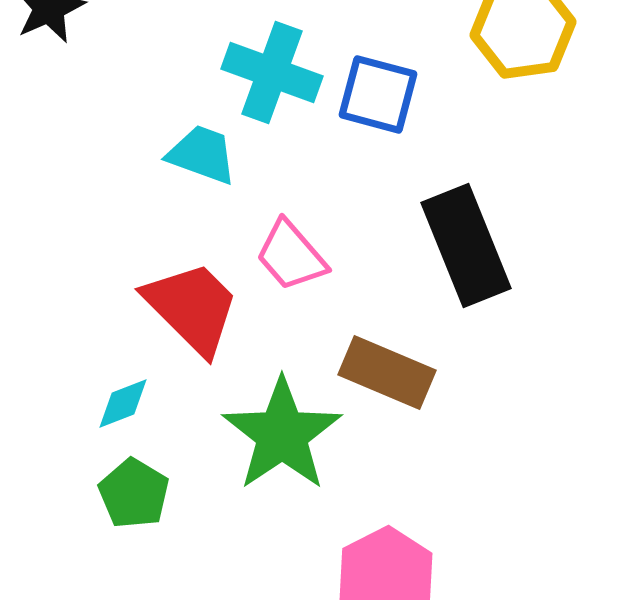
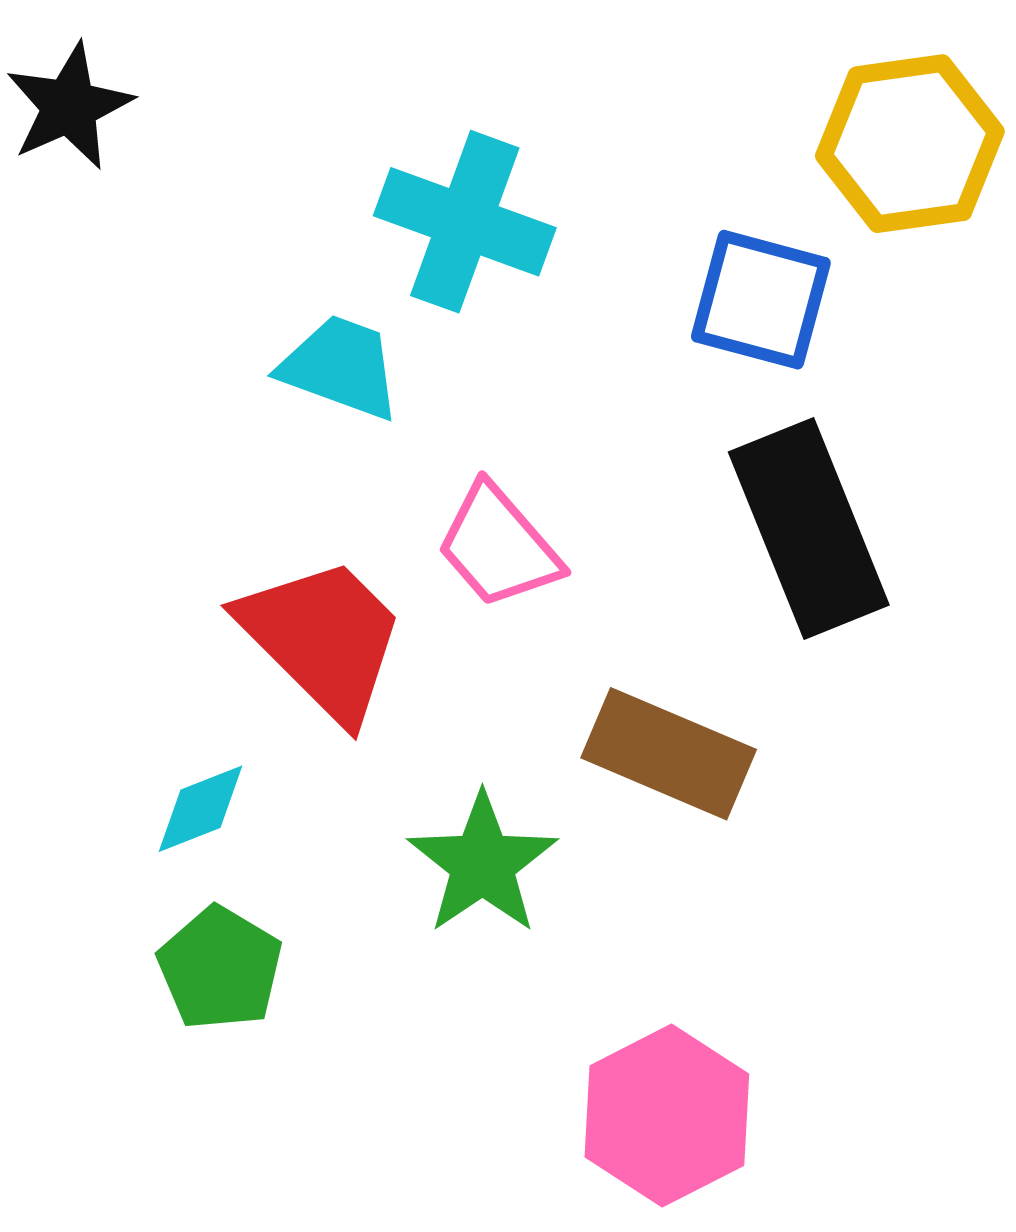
blue square: (378, 94) -> (761, 300), moved
green star: (282, 434) -> (482, 864), size x0.7

